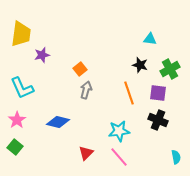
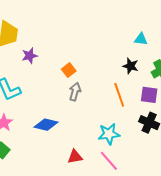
red triangle: (86, 153) -> (75, 157), turned 35

